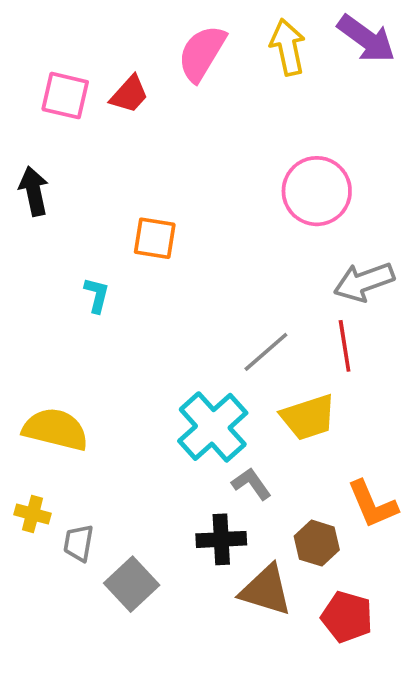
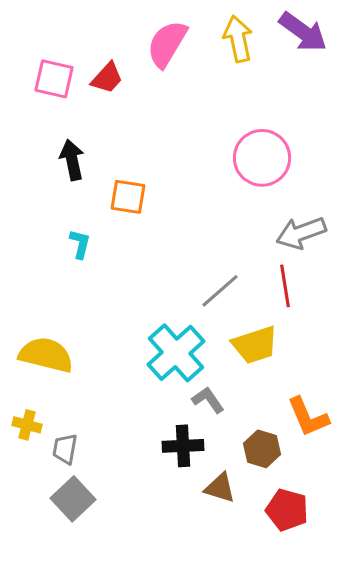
black arrow: (34, 191) -> (72, 160), moved
gray square: (132, 584) -> (73, 499), moved
brown triangle: (266, 590) -> (220, 488), size x0.7

